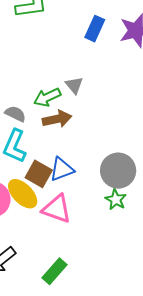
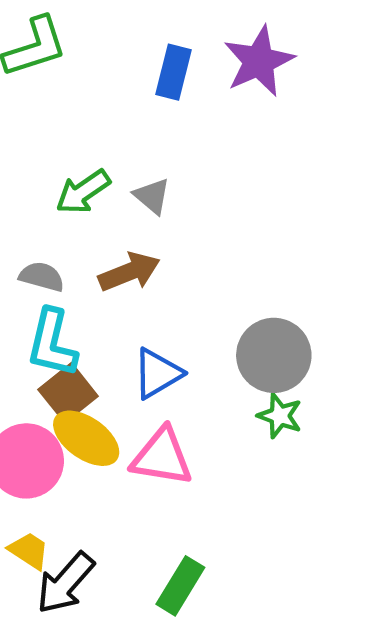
green arrow: (47, 97) -> (83, 192), moved
brown square: (39, 174) -> (68, 393), moved, turned 32

